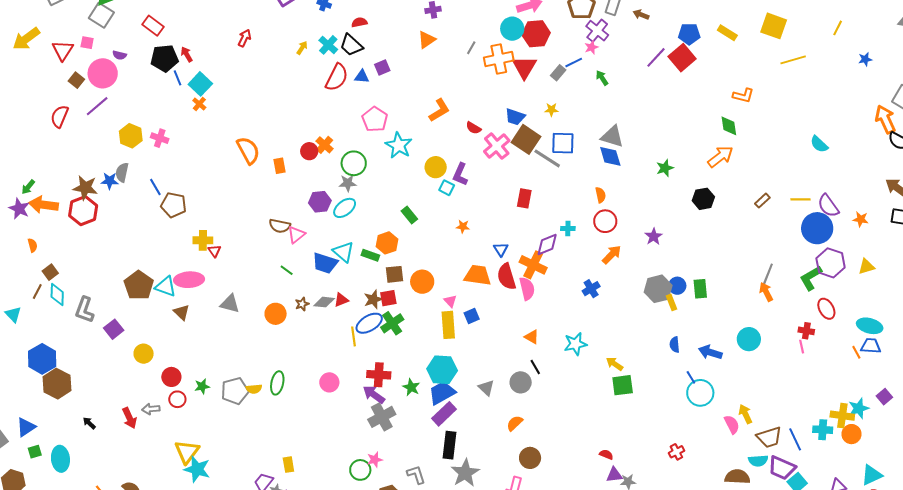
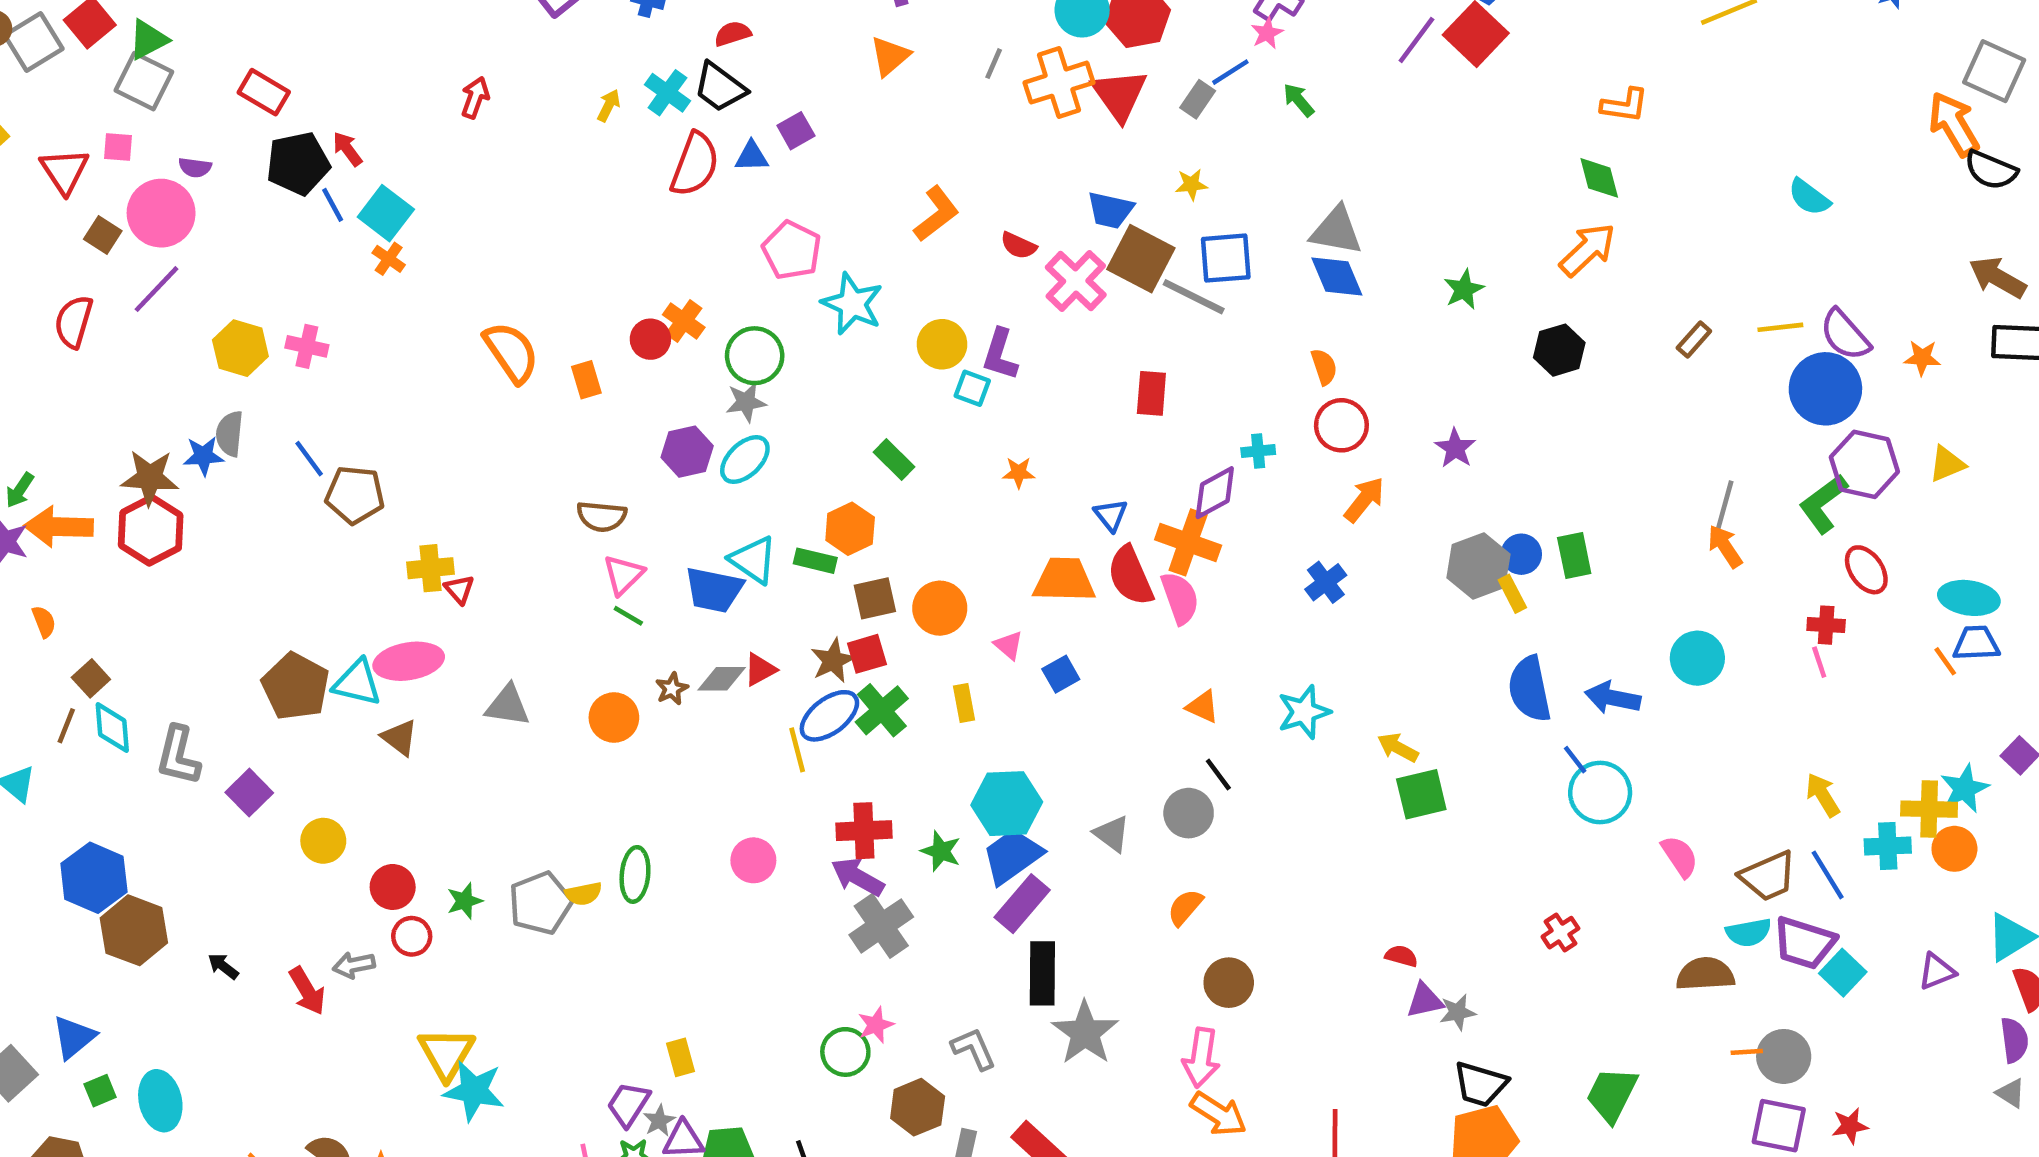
pink triangle: (296, 235) -> (624, 575), moved
yellow rectangle: (448, 325) -> (964, 703), moved, size x0.6
blue semicircle: (675, 345) -> (1530, 689), size x1.8
yellow arrow: (745, 414) -> (1823, 795), moved
black arrow: (89, 423) -> (223, 966), moved

